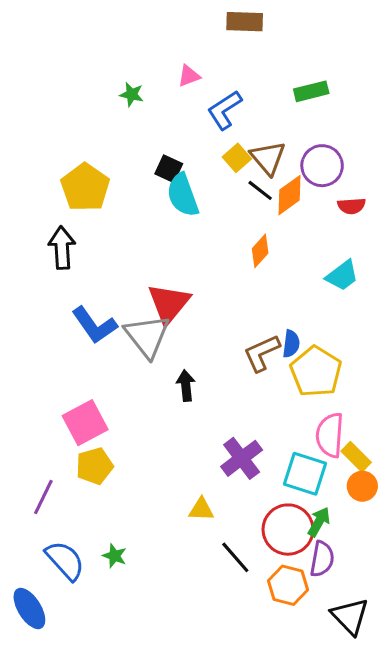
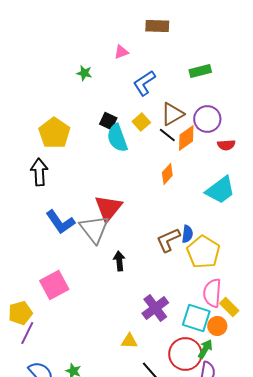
pink triangle: (189, 76) -> (121, 52), moved
yellow square: (237, 158) -> (141, 122), moved
brown triangle: (268, 158) -> (172, 114), turned 40
cyan trapezoid: (342, 276) -> (220, 190), size x1.4
yellow pentagon: (94, 466) -> (20, 313), moved
orange circle: (362, 486) -> (217, 326), moved

